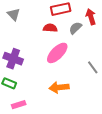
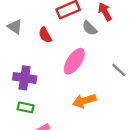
red semicircle: (50, 28) -> (45, 35), moved, turned -112
gray semicircle: (75, 28) -> (90, 28), turned -80

